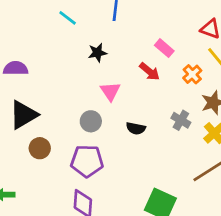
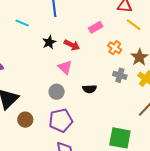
pink rectangle: (164, 48) -> (96, 27), turned -56
red arrow: (150, 72) -> (72, 45), moved
orange cross: (192, 74) -> (115, 48), moved

